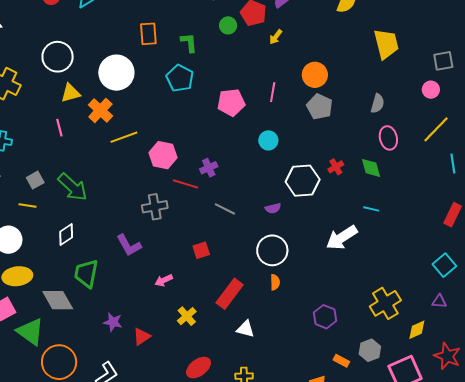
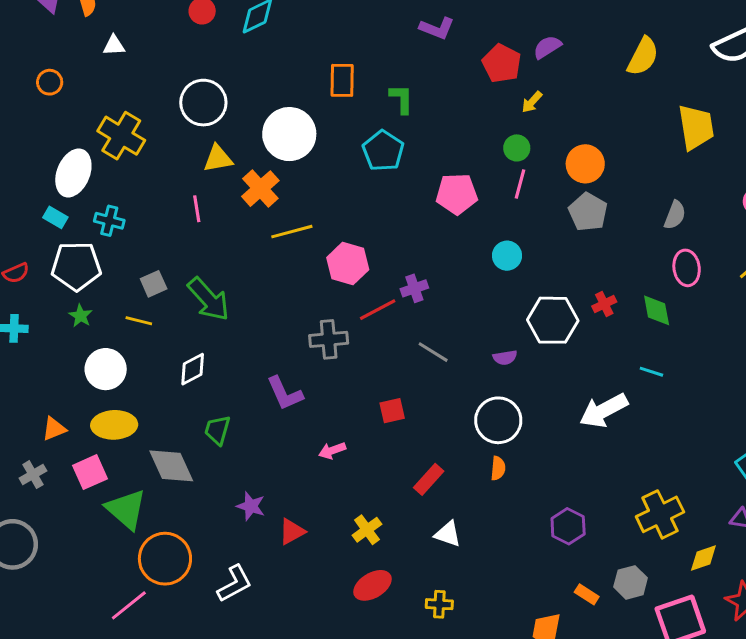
green circle: (228, 25) -> (517, 148), moved
red line: (186, 184) -> (378, 310), turned -50
green trapezoid: (86, 273) -> (217, 430), size x0.7
red rectangle: (230, 294) -> (429, 479), size x0.7
yellow cross: (187, 316) -> (367, 530), moved

